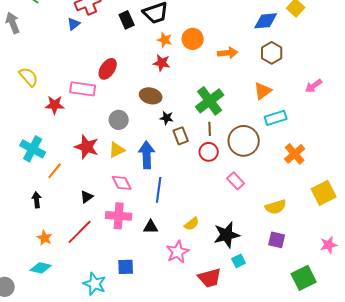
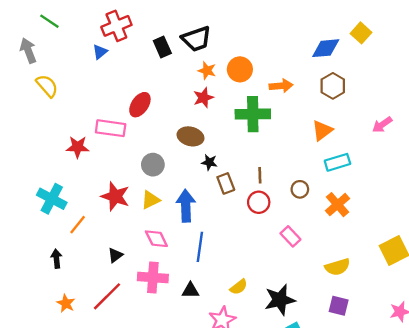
red star: (162, 63) -> (203, 98), turned -30
yellow semicircle: (29, 77) -> (47, 86), moved
green cross: (210, 101) -> (253, 114), moved, turned 36
brown circle: (244, 141) -> (300, 189), size x0.5
orange cross: (295, 154) -> (337, 205), moved

